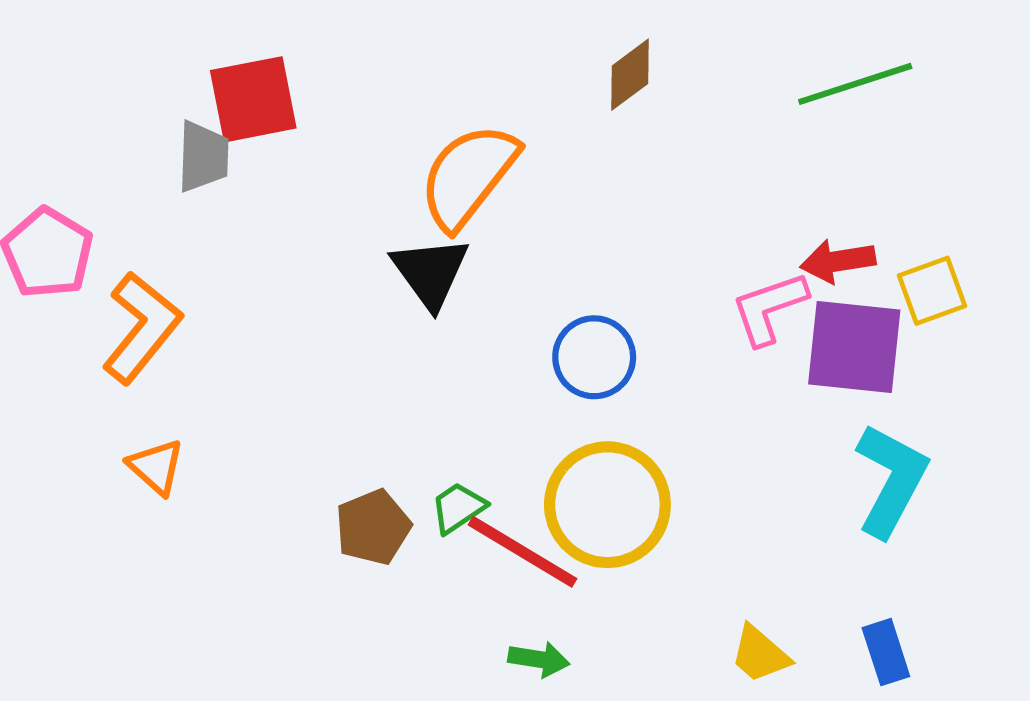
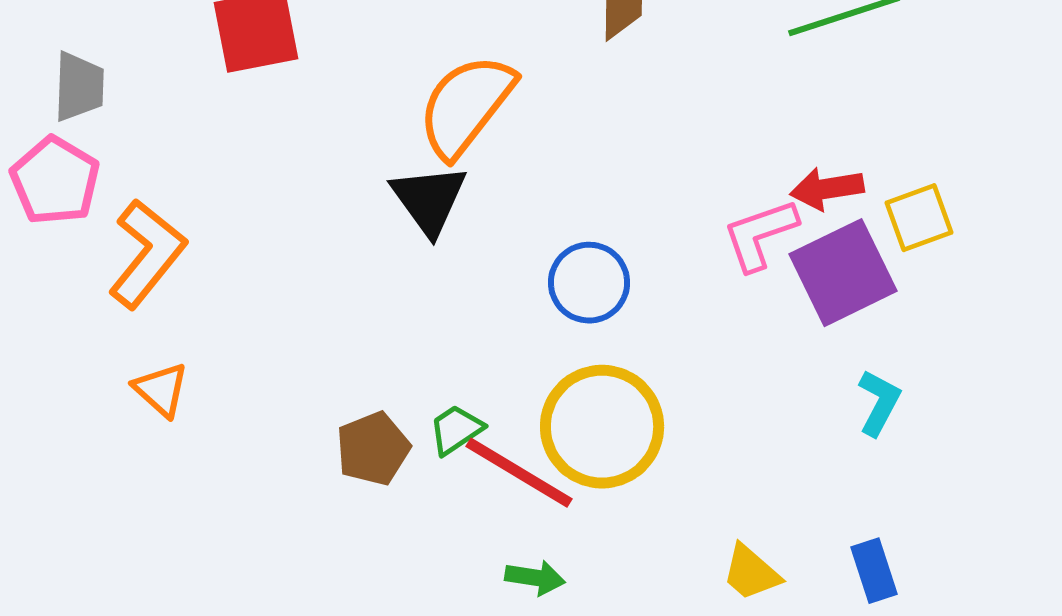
gray trapezoid: (203, 157) -> (79, 87), moved
purple square: (854, 347) -> (843, 273), turned -32
cyan L-shape: (891, 480) -> (879, 403), size x0.6

